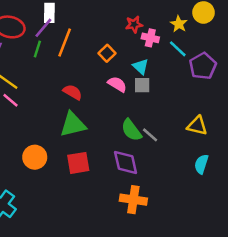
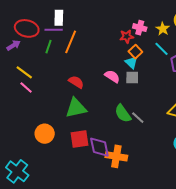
red star: (134, 24) -> (127, 36), moved
purple line: (43, 28) -> (54, 30), turned 48
pink cross: (150, 38) -> (140, 28), moved
orange square: (107, 53) -> (135, 52), moved
purple diamond: (126, 162) -> (99, 147), moved
orange cross: (133, 200) -> (116, 156), moved

